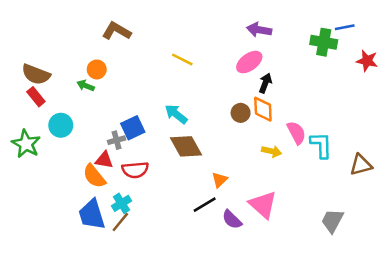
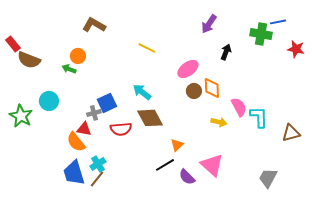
purple arrow: (259, 30) -> (209, 24), turned -66
pink ellipse: (249, 62) -> (188, 69), moved
black arrow: (265, 83) -> (226, 52), moved
red rectangle: (36, 97) -> (13, 44), moved
red semicircle: (135, 170) -> (121, 129), moved

